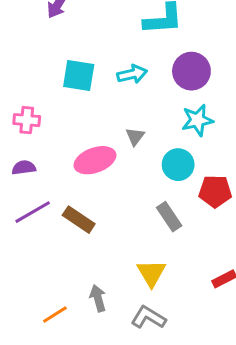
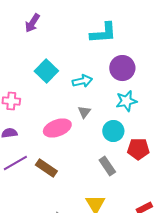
cyan arrow: (132, 74) -> (82, 81), moved
cyan square: (79, 76) -> (46, 71), turned 35

